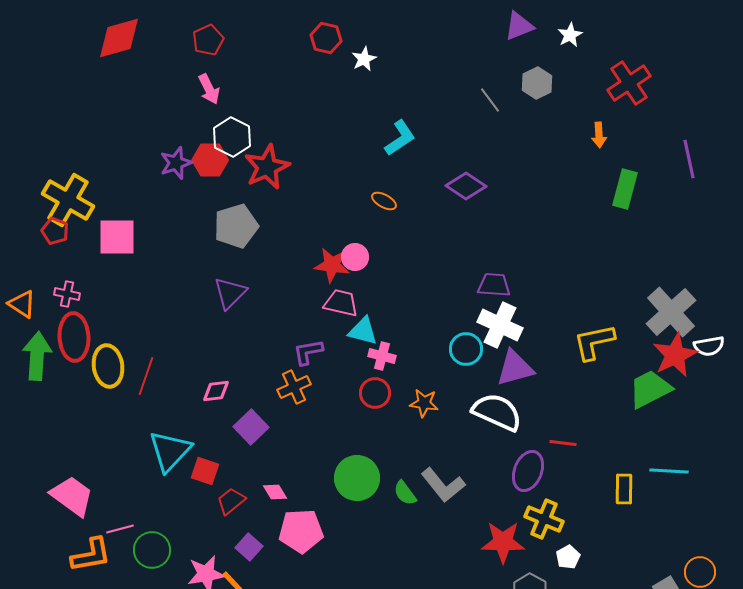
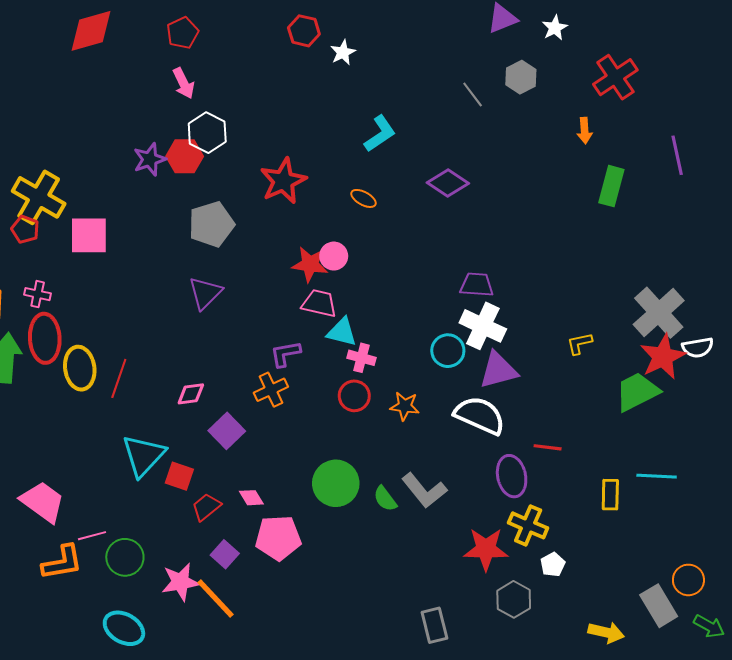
red star: (267, 167) -> (283, 181), moved
yellow L-shape: (594, 342) -> (579, 343), size x0.6
purple ellipse: (528, 471) -> (512, 476), turned -33

